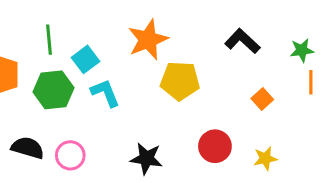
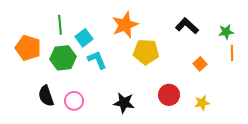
black semicircle: (28, 148) -> (46, 96), turned -125

